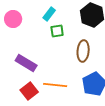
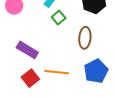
green square: (57, 31) -> (59, 18), turned -32

